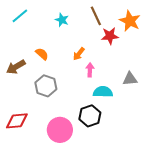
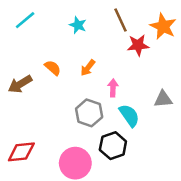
orange arrow: (79, 54) -> (88, 68), moved
gray hexagon: (46, 86) -> (89, 113), moved
cyan semicircle: (103, 92) -> (129, 115), turned 54

